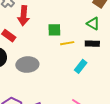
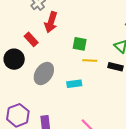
gray ellipse: (27, 65) -> (44, 73), turned -65
cyan rectangle: (81, 66) -> (74, 84), moved, turned 32

